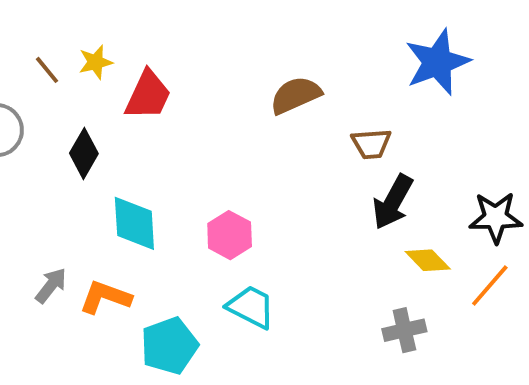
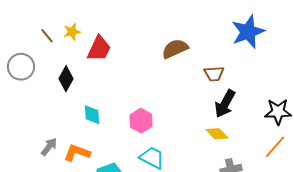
cyan diamond: (134, 223) -> (92, 115), size x0.7
yellow diamond: (428, 260) -> (217, 134), moved

